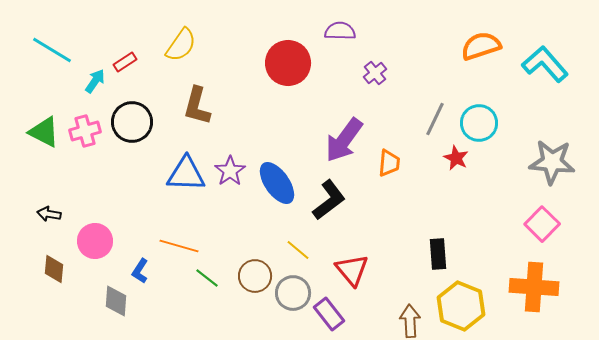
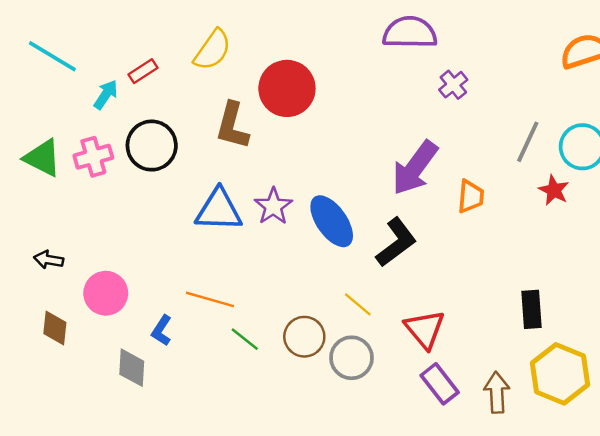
purple semicircle: (340, 31) -> (410, 33), size x1.4
red circle: (288, 63) -> (287, 88), moved
purple rectangle: (329, 314) -> (440, 384), moved

